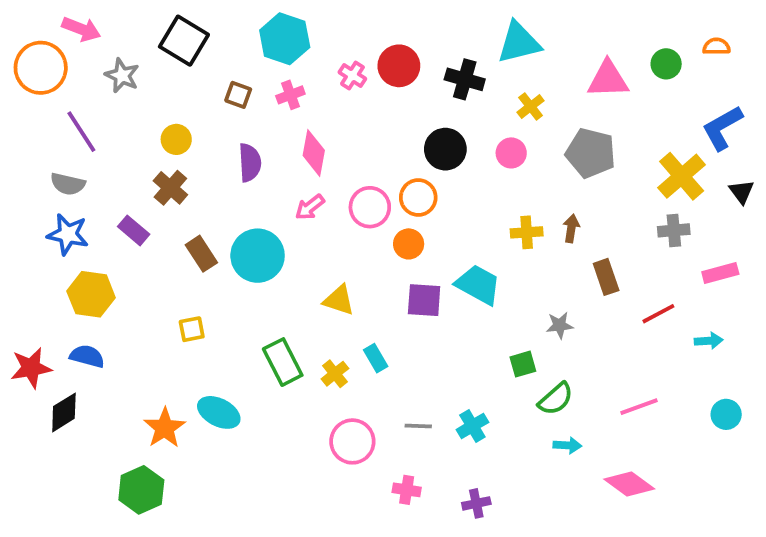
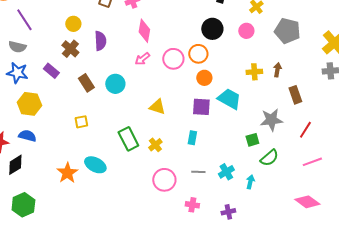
purple semicircle: (250, 163) -> (100, 41), moved
orange circle: (409, 244) -> (204, 78), moved
cyan circle: (258, 256) -> (115, 84), size x0.7
red line: (658, 314) -> (305, 130), moved, turned -30
gray star: (560, 325) -> (271, 120), size x1.6
cyan rectangle: (376, 358) -> (192, 138), moved, turned 40
cyan arrow: (567, 445) -> (250, 182), moved, turned -80
green hexagon: (141, 490) -> (23, 205), moved

